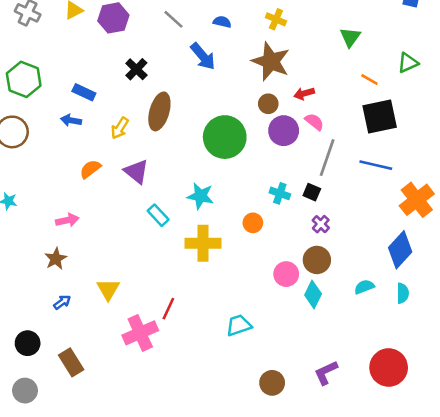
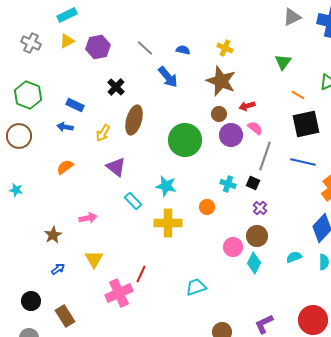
orange semicircle: (90, 169) -> (65, 167), moved
pink arrow: (67, 220) -> (88, 218), moved

